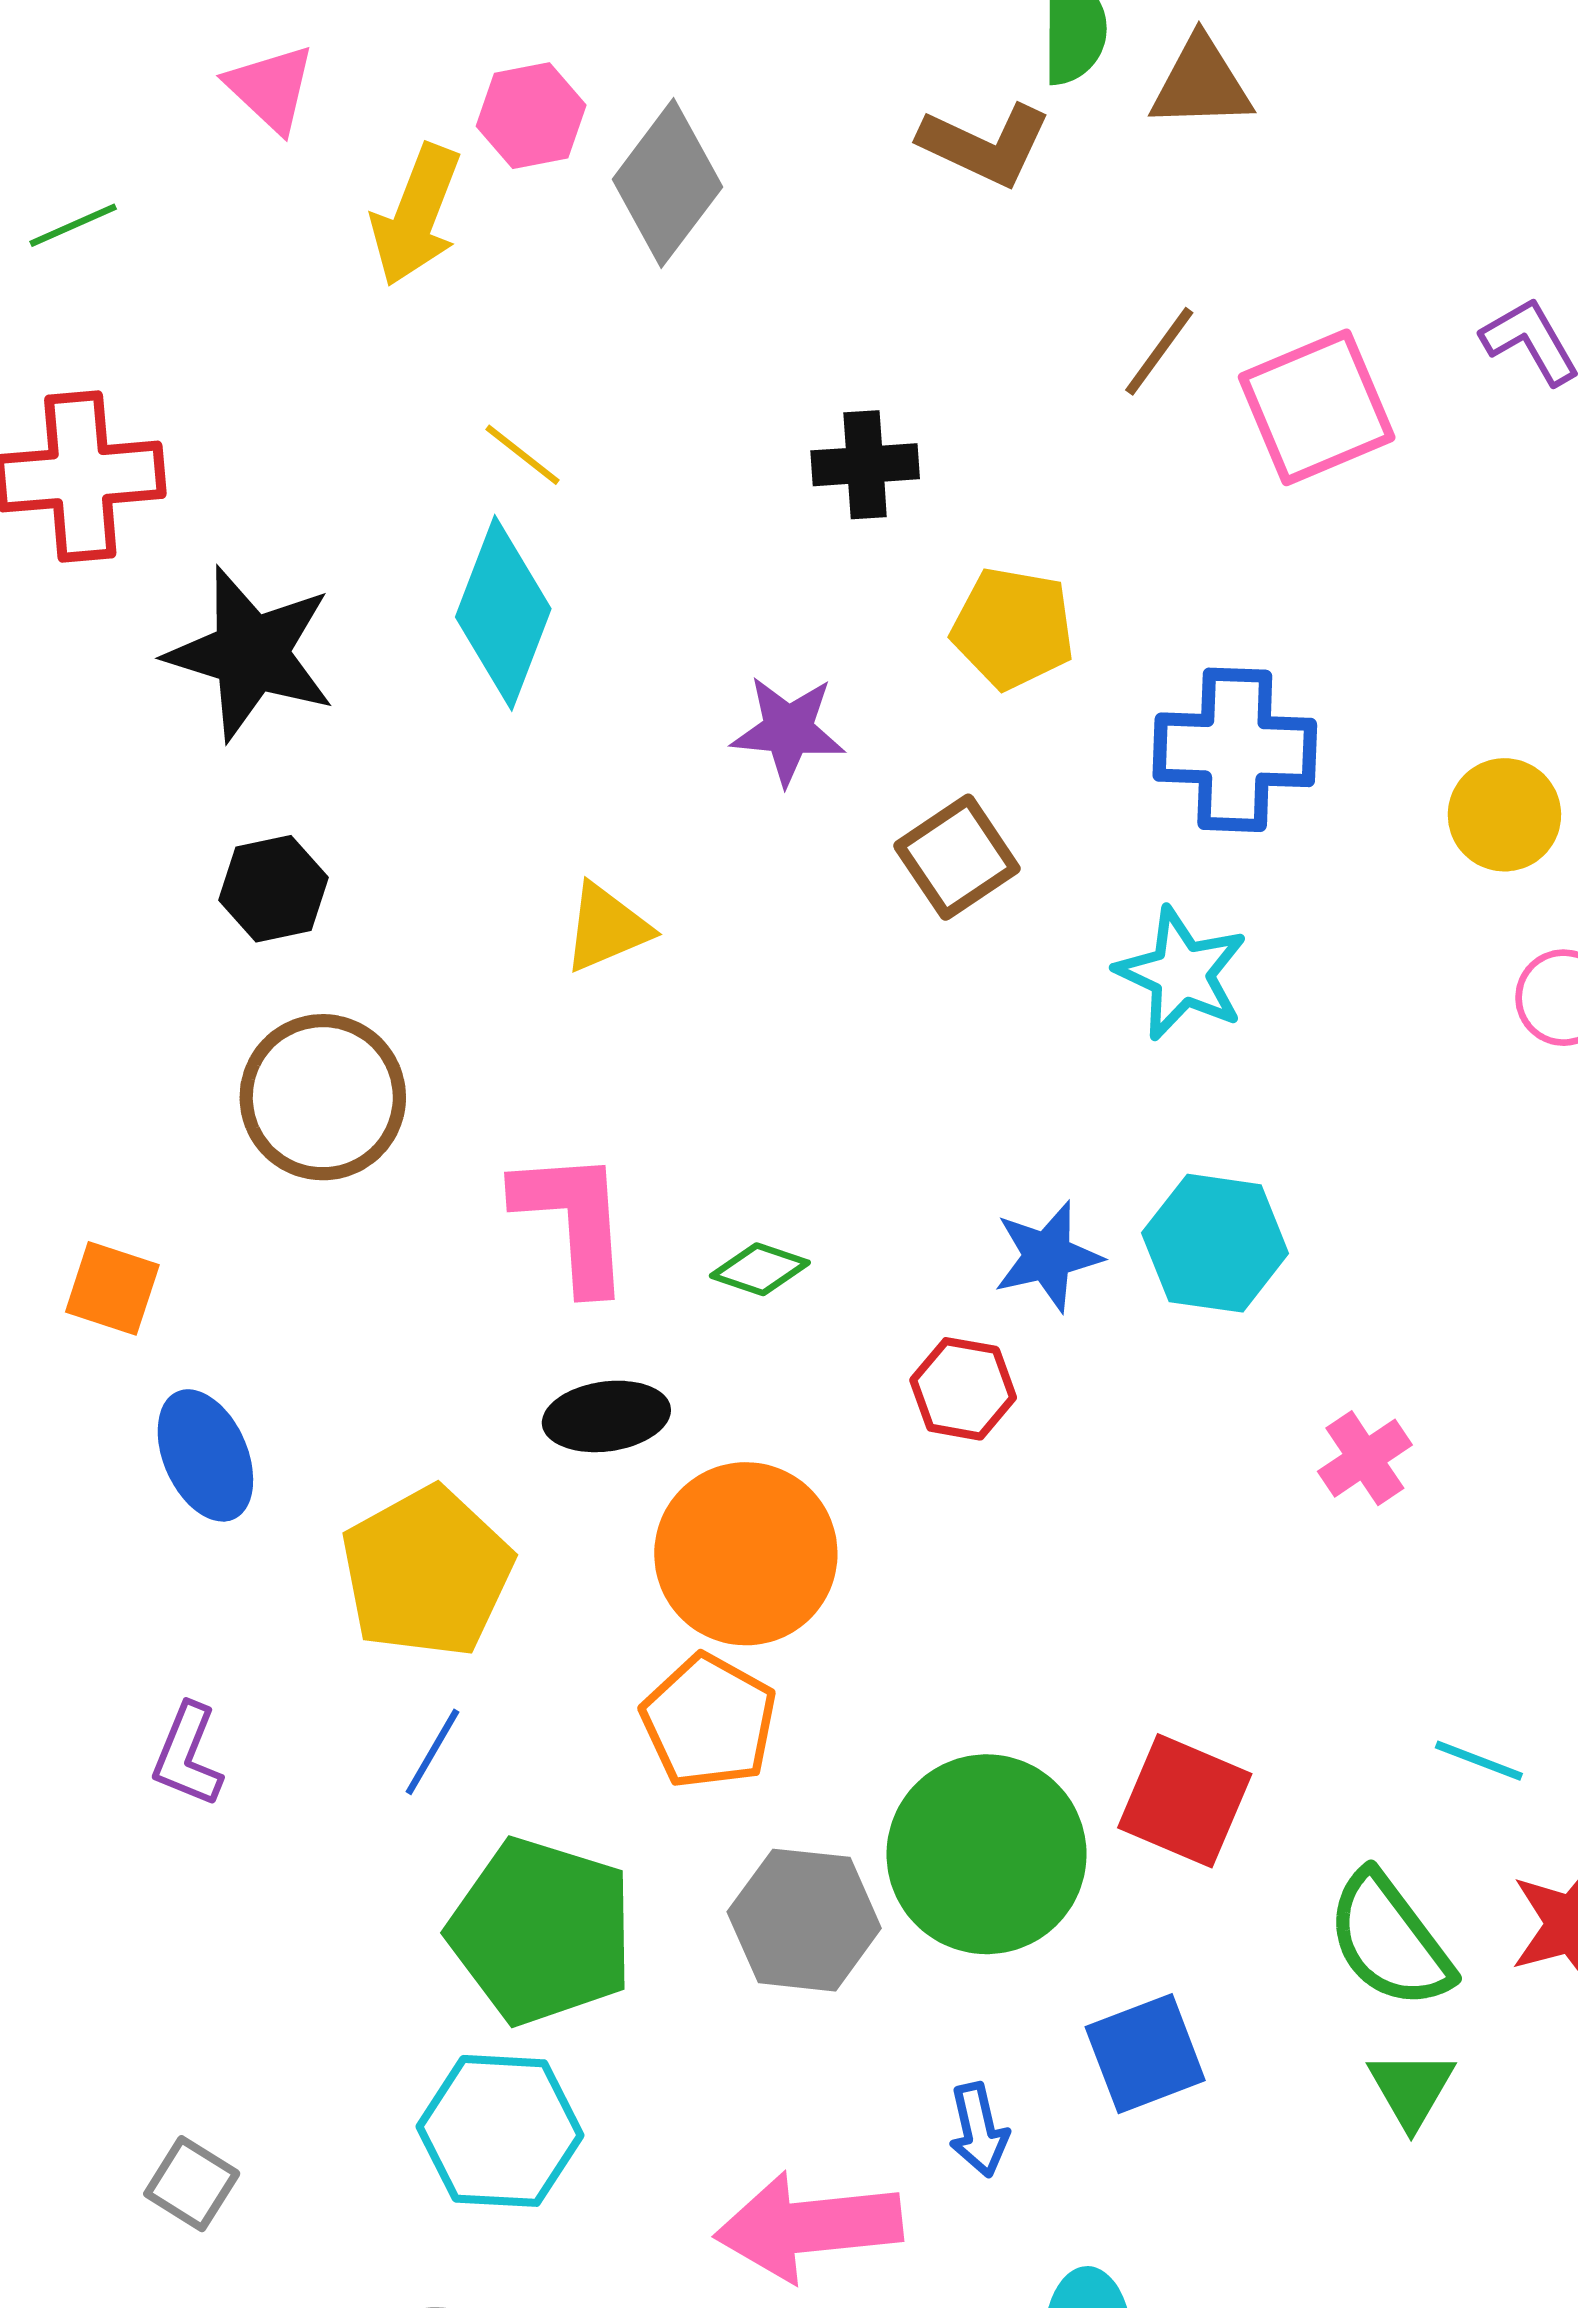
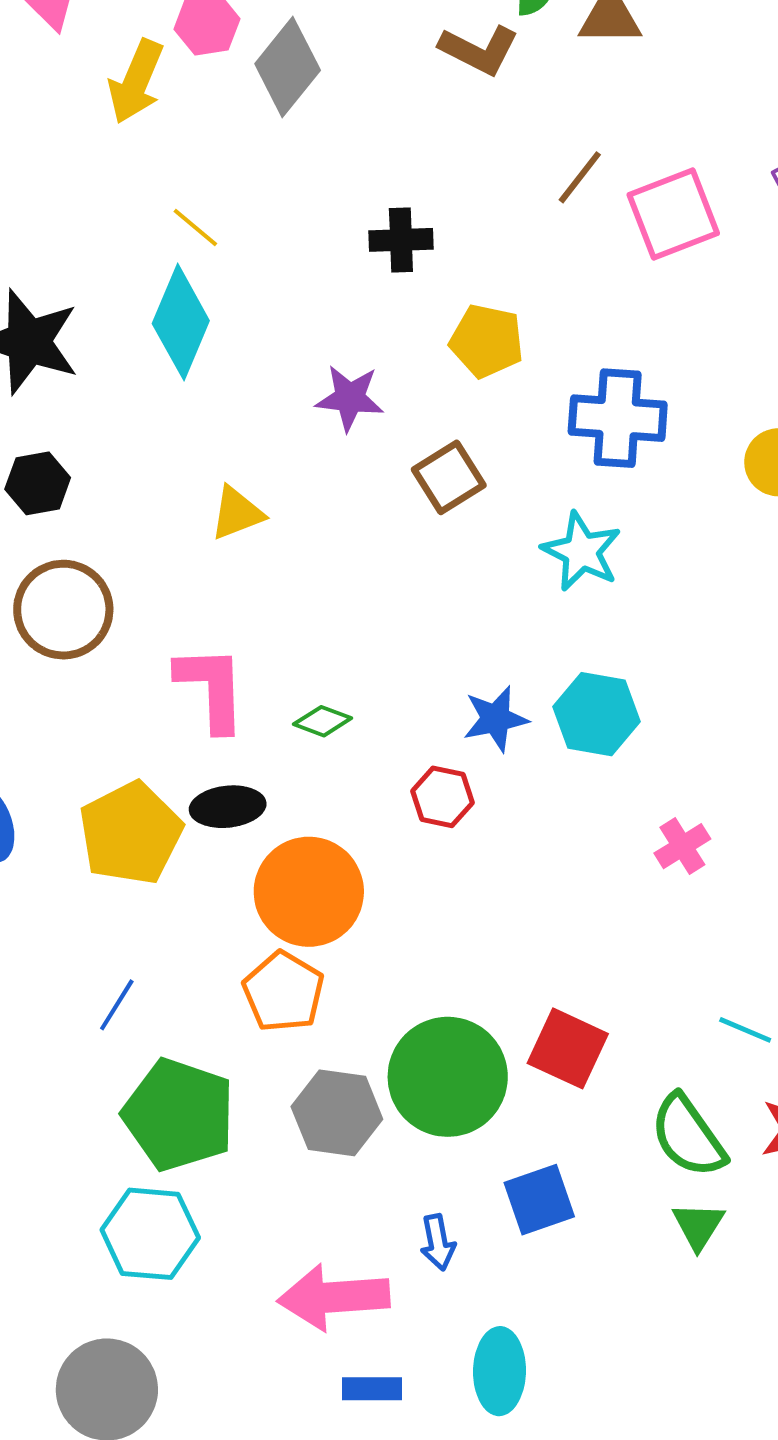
yellow pentagon: (427, 1572) -> (131, 833), moved

